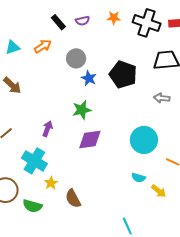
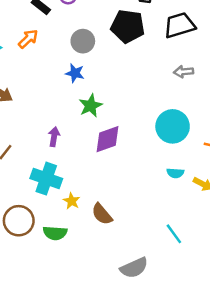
gray circle: (76, 58) -> (83, 41), moved
black pentagon: (123, 74) -> (128, 26), moved
blue star: (89, 78) -> (75, 73), moved

